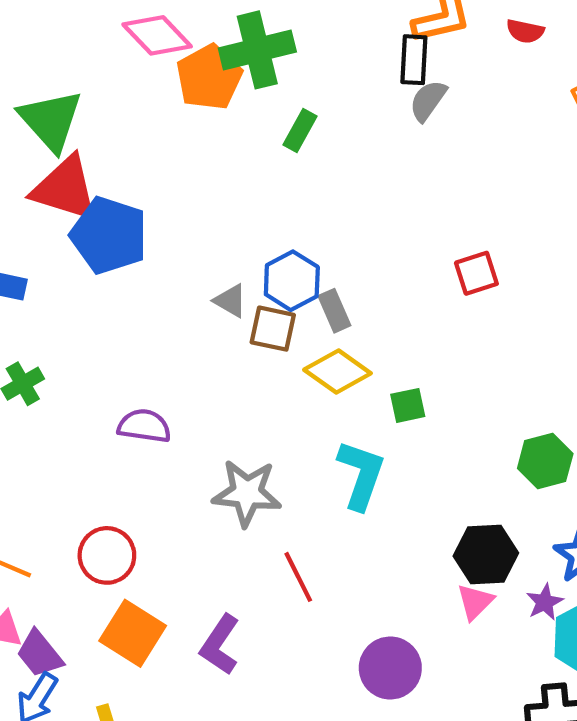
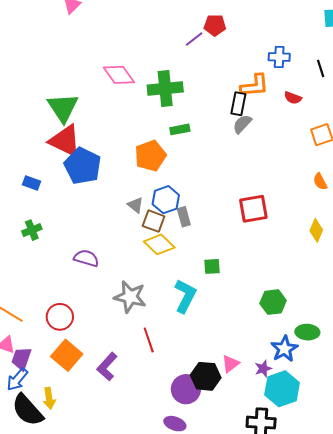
orange pentagon: (209, 77) -> (150, 156), moved
green rectangle: (300, 130) -> (180, 129), turned 42
red square: (476, 273) -> (253, 209), size x1.4
yellow diamond: (337, 371) -> (159, 244), moved
black hexagon: (486, 555) -> (206, 376), moved
purple trapezoid: (40, 654) -> (21, 359), turned 50

